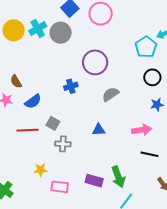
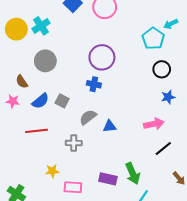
gray circle: (61, 33) -> (45, 61), moved
blue cross: (71, 86) -> (94, 84), moved, turned 32
gray semicircle: (110, 94) -> (88, 117), moved
gray square: (53, 123) -> (62, 101), moved
black line: (149, 154) -> (163, 149), turned -48

